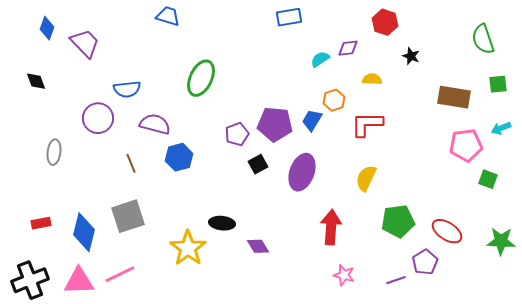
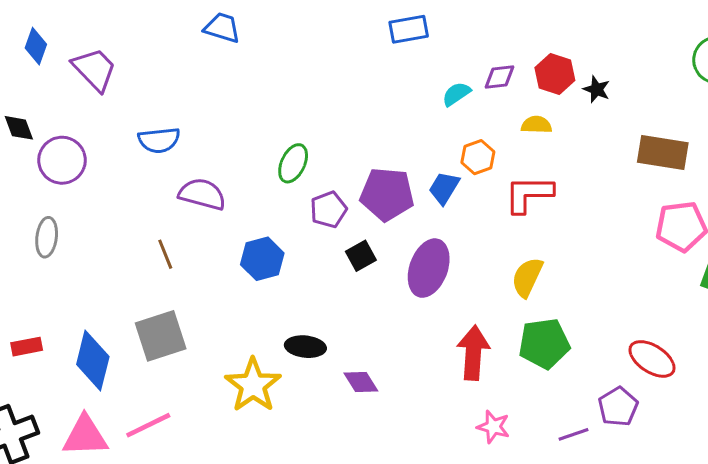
red hexagon: (385, 22) -> (555, 74), moved
green ellipse: (201, 78) -> (293, 163), moved, size x0.7
purple circle: (98, 118) -> (62, 160), moved
blue hexagon: (179, 157) -> (262, 259), moved
green pentagon: (398, 221) -> (544, 344), moved

